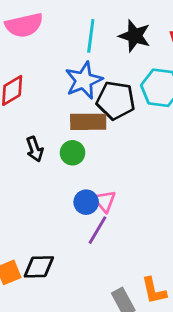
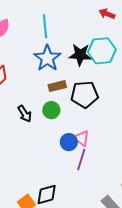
black star: (135, 36) -> (80, 55), moved
black pentagon: (116, 100) -> (85, 95), moved
brown rectangle: (88, 122) -> (57, 86), size x0.7

